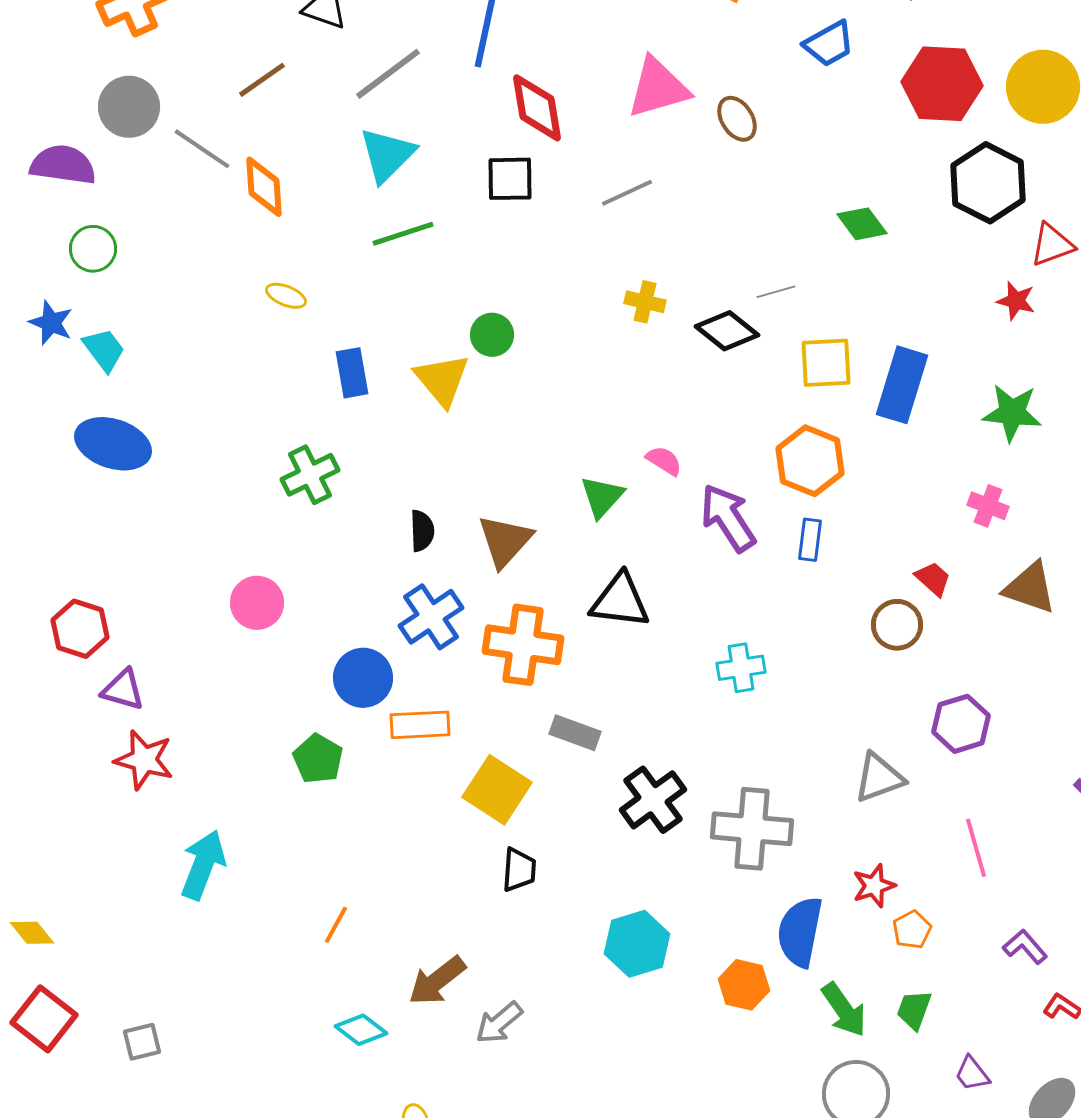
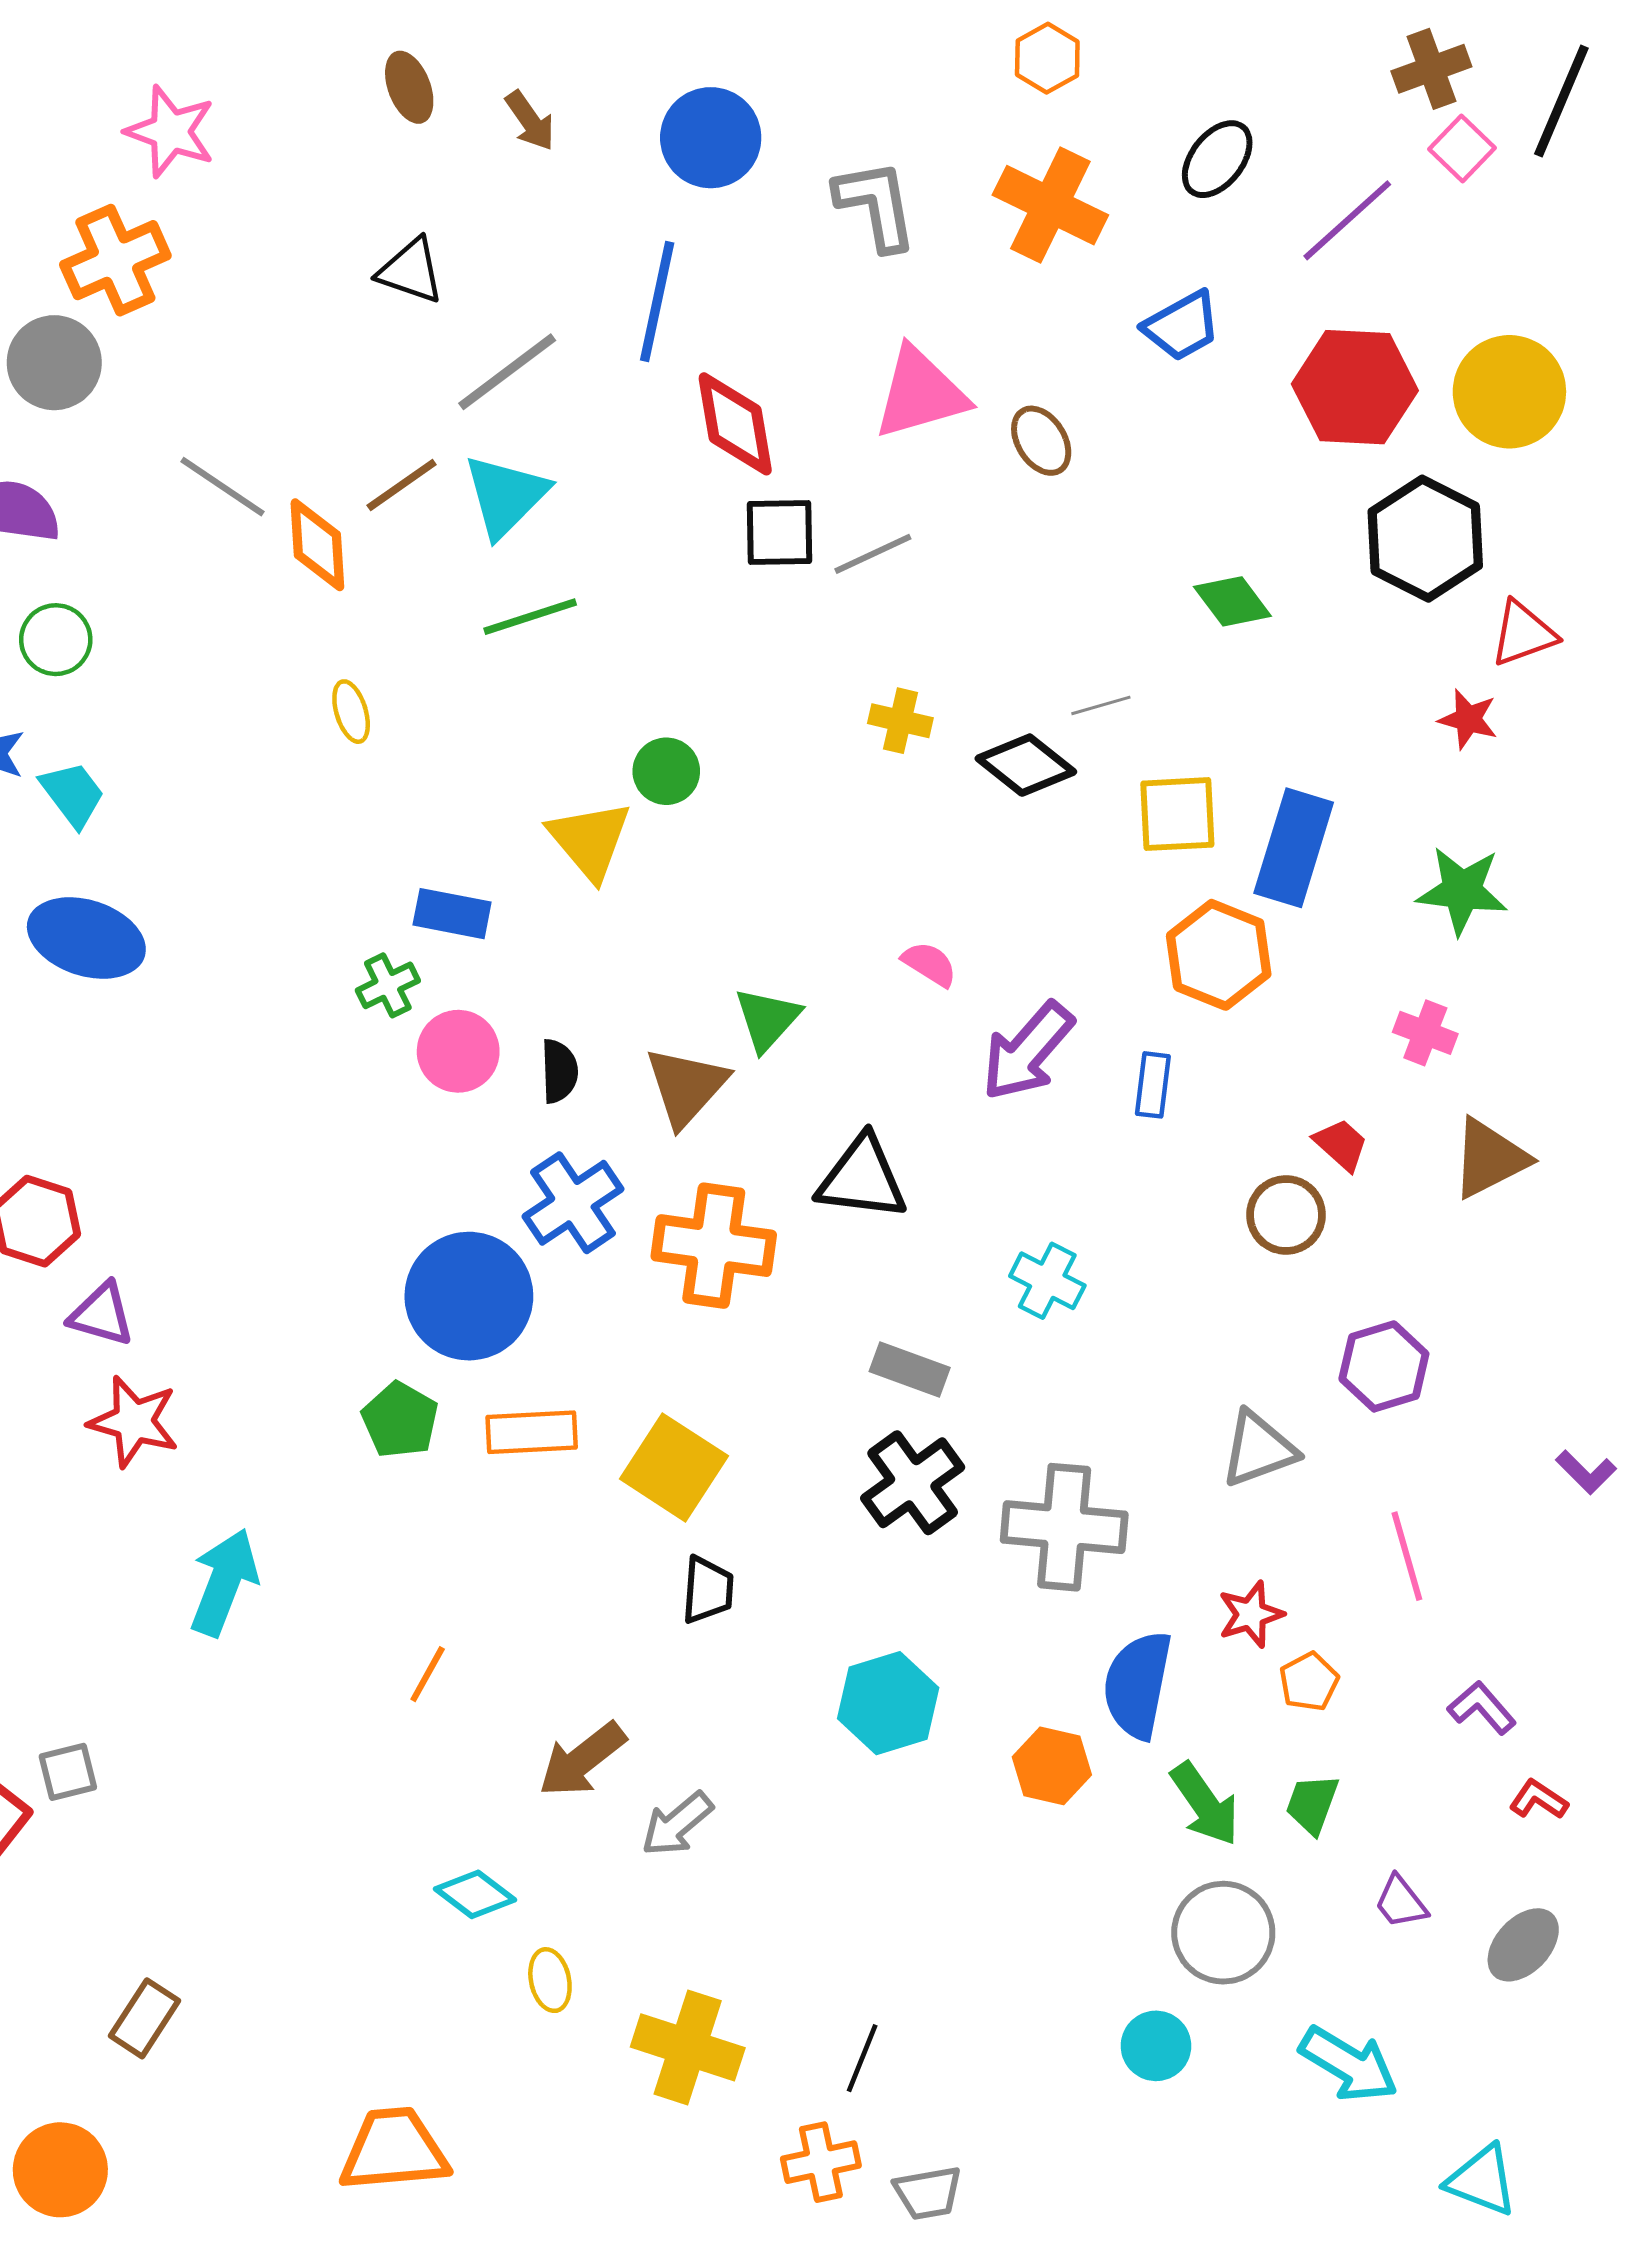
brown line: (262, 80) -> (402, 485), moved
gray circle: (129, 107) -> (54, 363), moved
black square: (510, 179) -> (780, 533), moved
yellow ellipse: (286, 296) -> (351, 712), turned 51
blue rectangle: (352, 373) -> (452, 914), moved, turned -69
orange hexagon: (810, 461) -> (1219, 955), moved
green cross: (310, 475) -> (388, 985), size x0.7
green triangle: (602, 497) -> (767, 1019), moved
purple arrow: (728, 518) -> (1027, 1051), turned -106
brown triangle: (1030, 588) -> (1490, 1158), turned -46
pink circle: (257, 603) -> (458, 1051), moved
cyan cross: (741, 668) -> (1047, 1281), turned 36
blue circle: (363, 678) -> (469, 1296), size x1.4
orange rectangle: (420, 725) -> (532, 1432), moved
gray rectangle: (575, 733) -> (910, 1370), moved
cyan diamond: (361, 1030) -> (475, 1894), moved
gray square: (142, 1042) -> (68, 1772), moved

